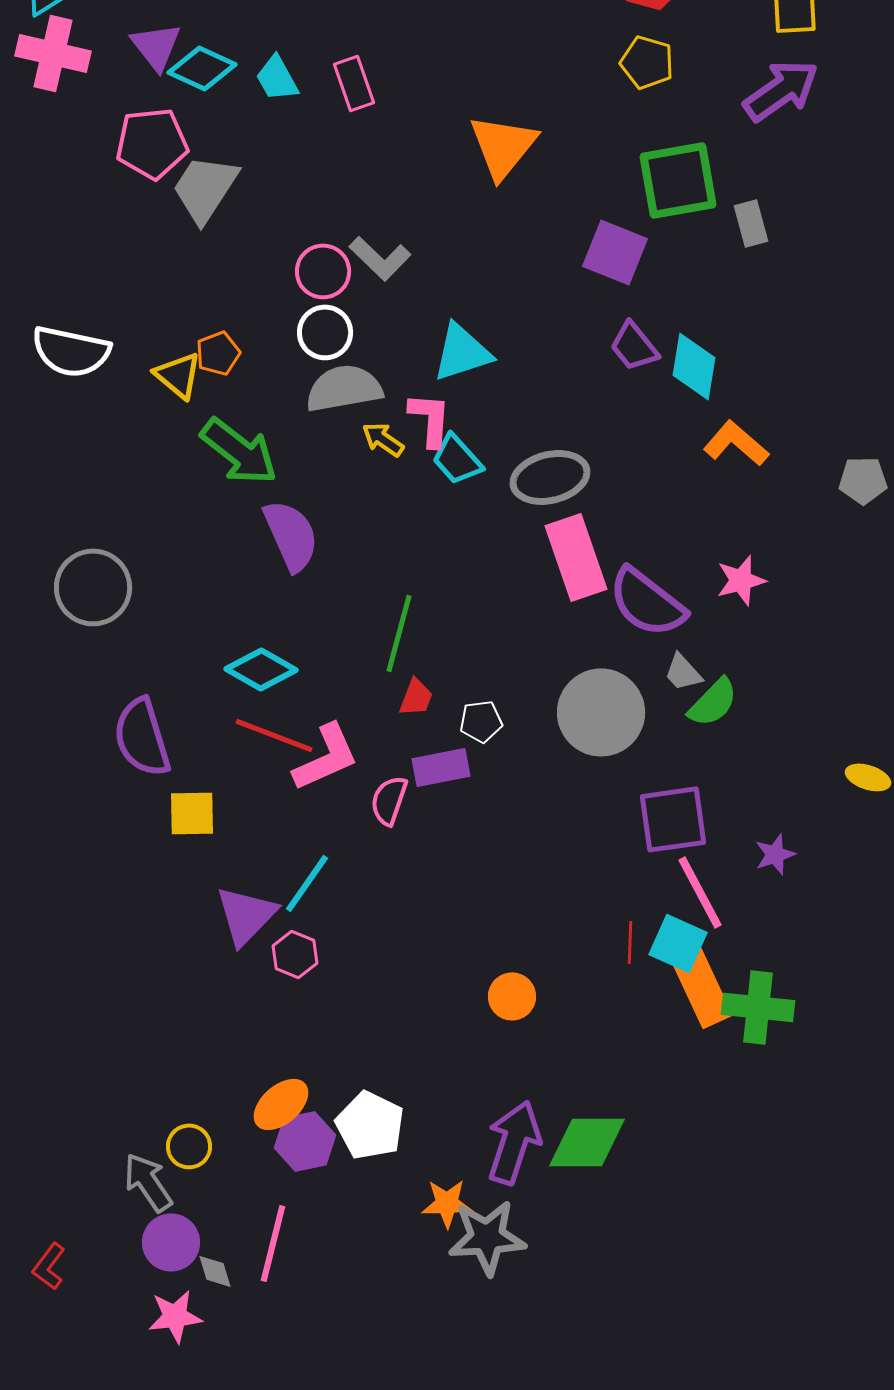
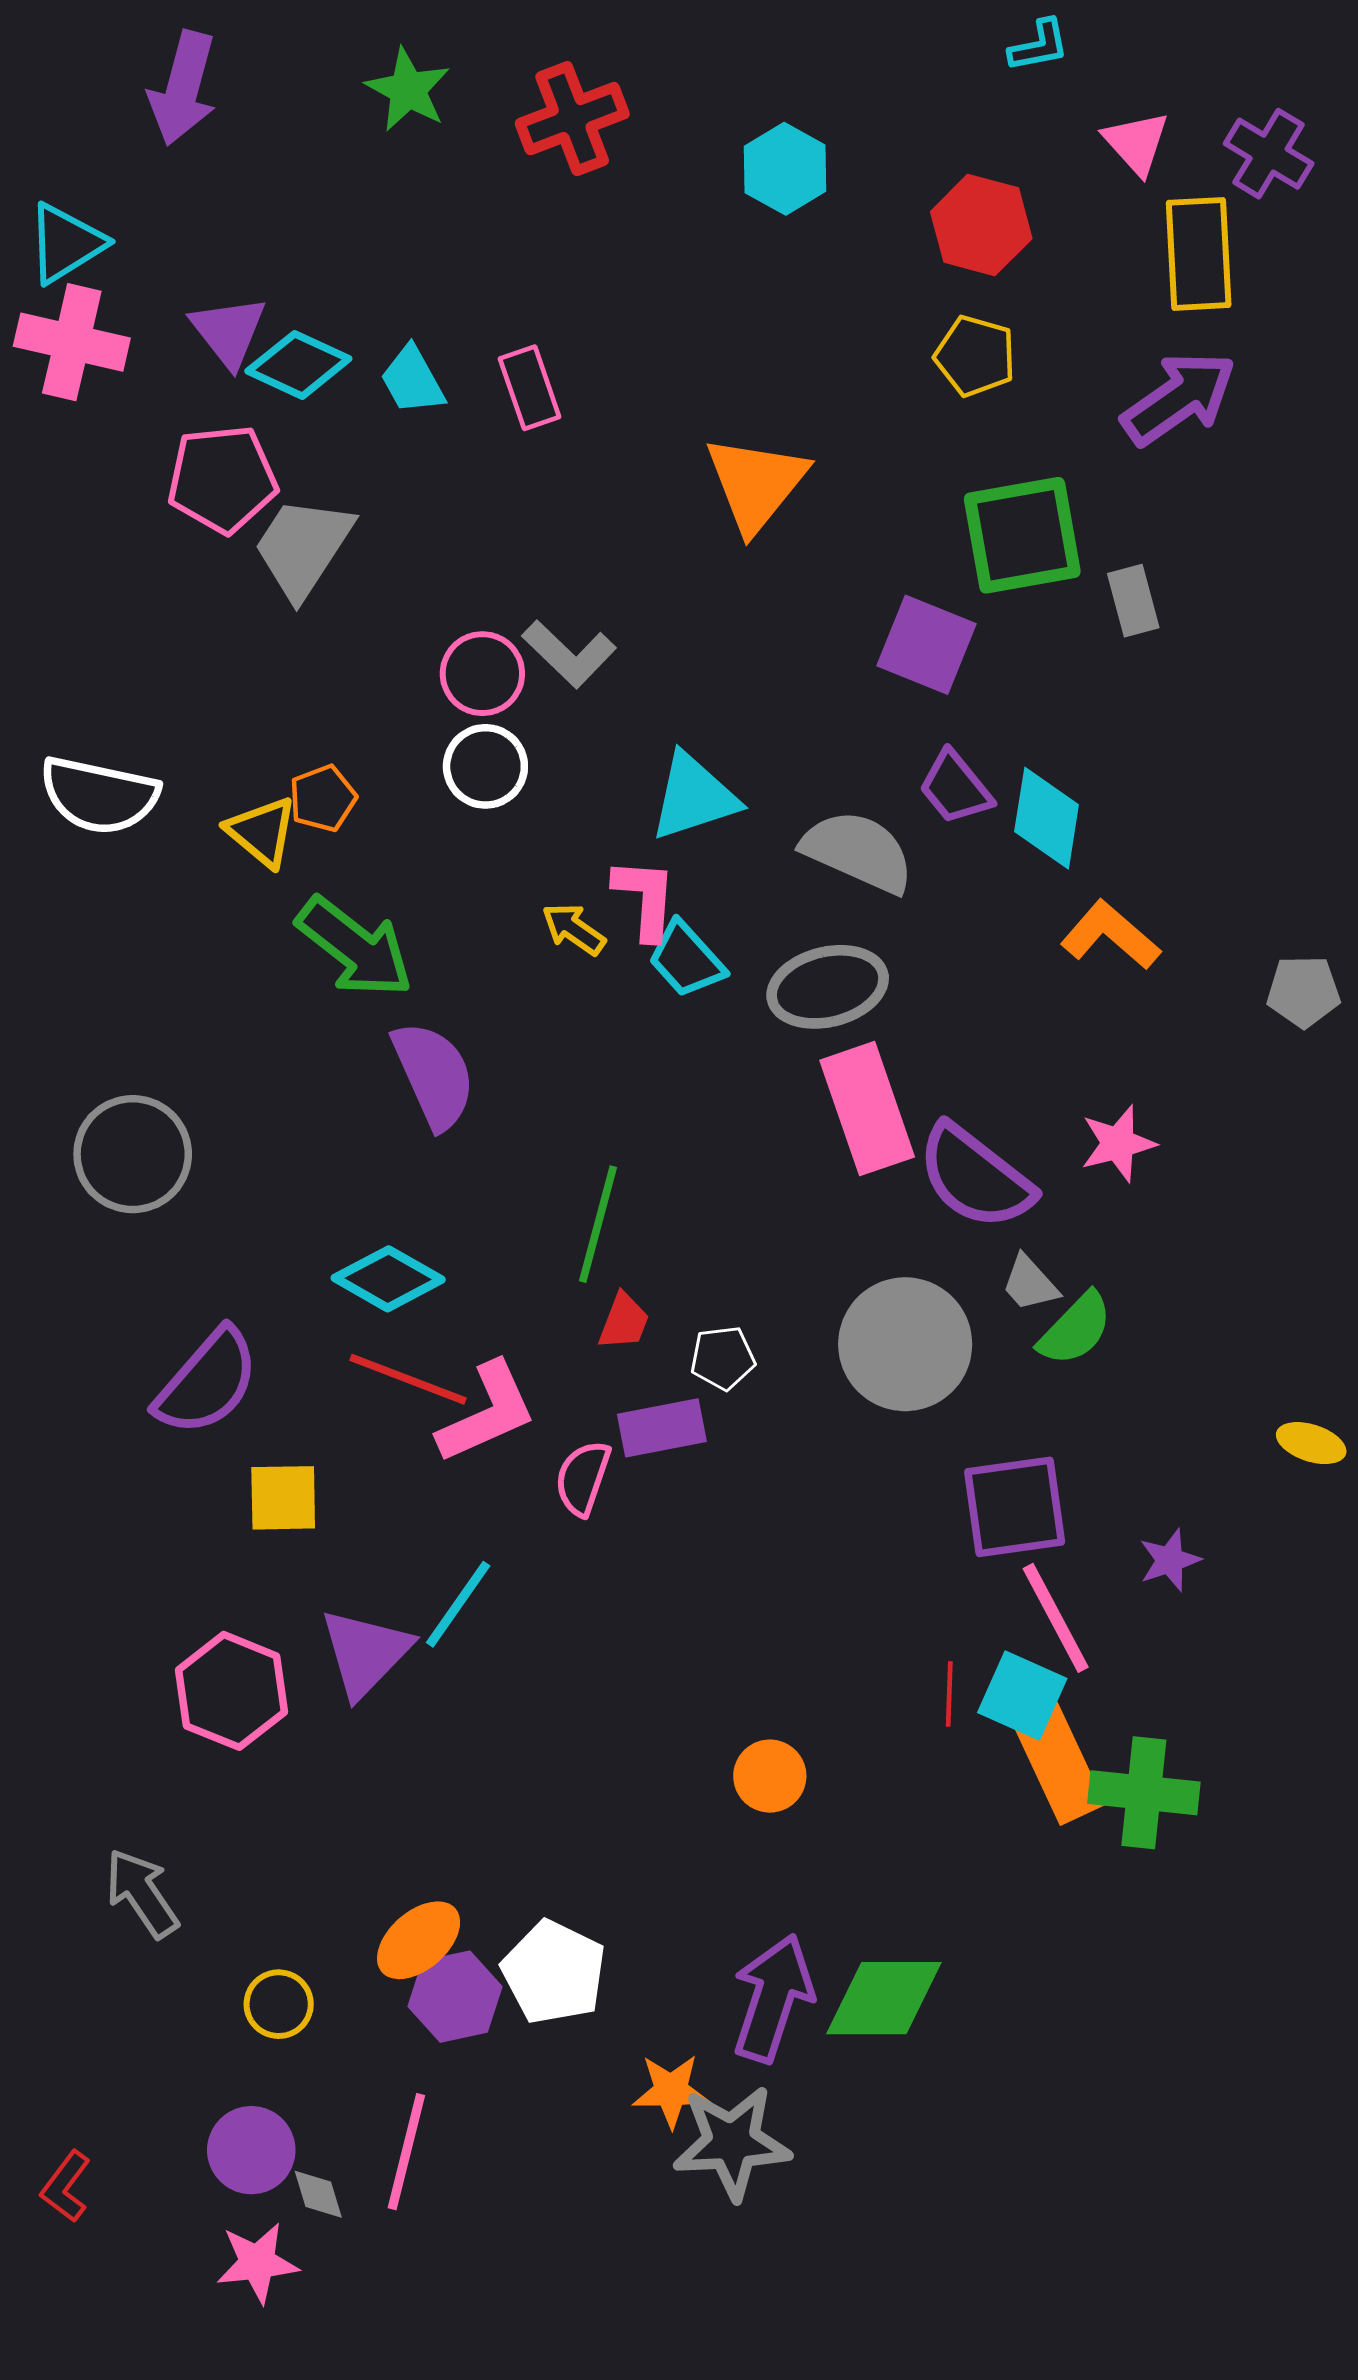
gray semicircle: (344, 388) -> (858, 852), moved, turned 34
purple semicircle: (142, 737) -> (207, 1382), turned -122
pink hexagon: (295, 954) -> (232, 1691), moved, size x1.6
gray arrow: (148, 1182) -> (142, 1893), moved

